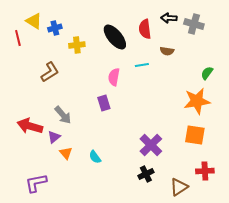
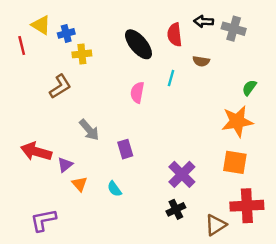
yellow cross: (77, 45) -> (82, 54), moved
cyan line: (142, 65) -> (171, 78), turned -64
purple rectangle: (104, 103) -> (125, 149), moved
gray arrow: (63, 115) -> (89, 130), moved
red cross: (205, 171) -> (247, 206), size x1.5

